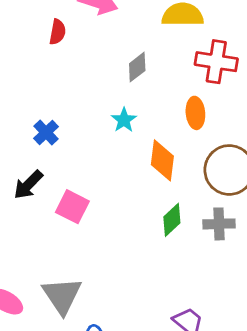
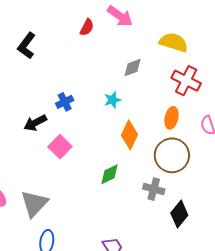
orange ellipse: (195, 113) -> (171, 118), moved
blue cross: (46, 132) -> (65, 102), moved
green diamond: (172, 220) -> (109, 174), moved

